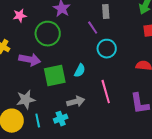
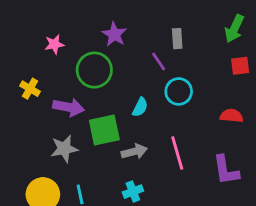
cyan semicircle: (80, 71) -> (140, 107), moved
gray star: (26, 100) -> (64, 149), moved
gray arrow: (76, 102) -> (134, 151), moved
cyan cross: (61, 119) -> (133, 192), moved

